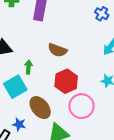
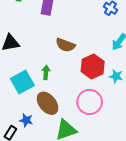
green arrow: (28, 67) -> (46, 72), moved
red hexagon: (66, 81) -> (93, 66), moved

